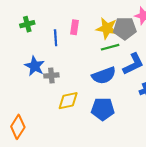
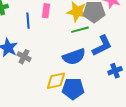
gray cross: (51, 75) -> (24, 57), turned 32
yellow diamond: (68, 101) -> (56, 81), moved

